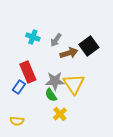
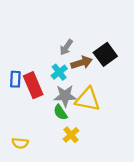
cyan cross: (33, 37) -> (59, 72), moved, turned 32
yellow triangle: (74, 84) -> (88, 99), turned -45
blue rectangle: (19, 87) -> (15, 79), moved, turned -32

